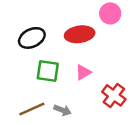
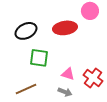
pink triangle: (83, 72) -> (68, 74), moved, turned 48
gray arrow: (62, 110) -> (65, 92), moved

